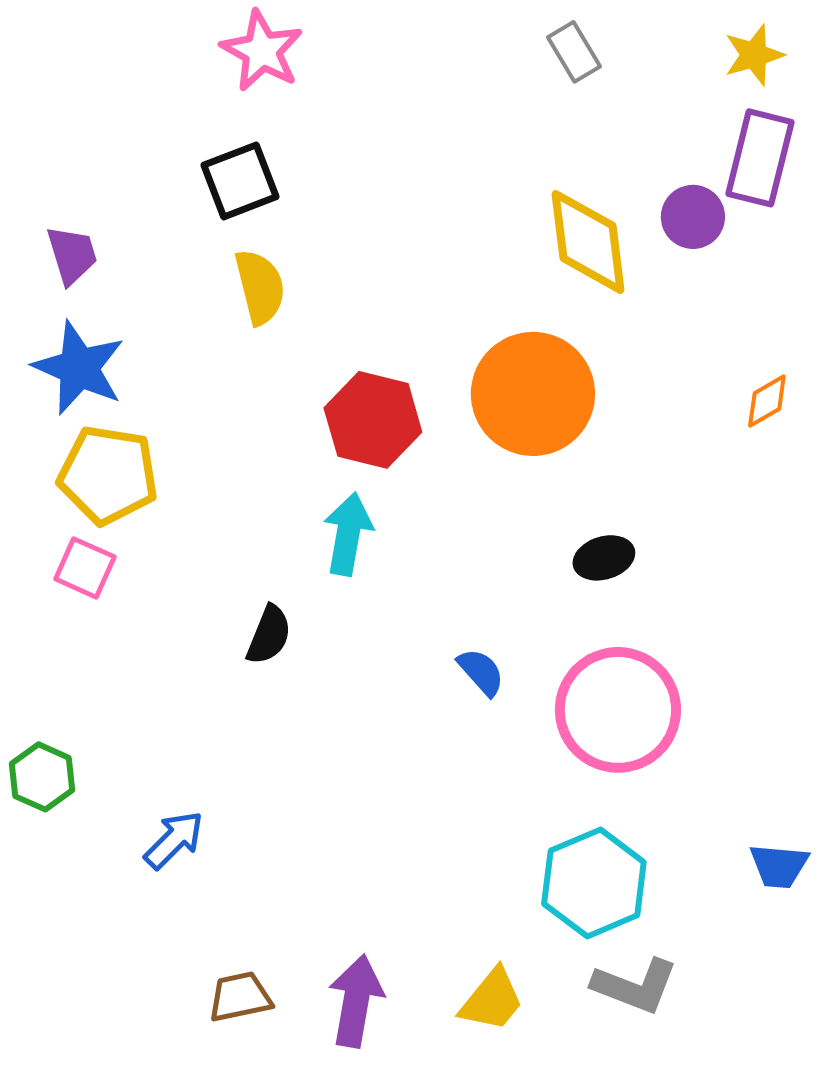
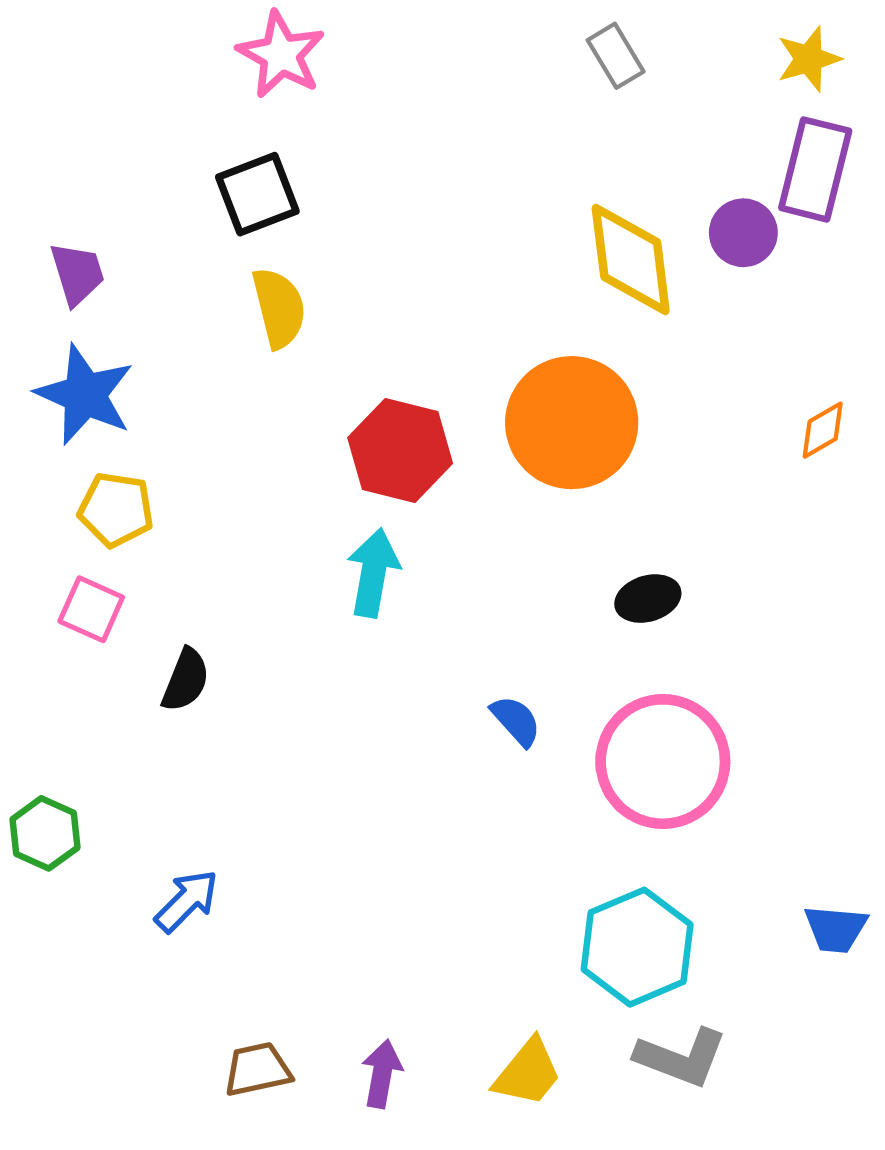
yellow pentagon: (108, 475) -> (116, 509), size x0.7
black semicircle: (269, 635) -> (186, 680), moved
purple arrow: (356, 1001) -> (382, 1074), size x0.7

